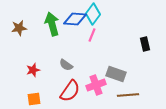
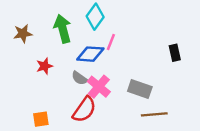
cyan diamond: (93, 14) -> (95, 17), moved
blue diamond: (75, 19) -> (90, 54), moved
red star: (33, 70) -> (45, 66), moved
pink cross: (96, 85) -> (99, 87), moved, turned -30

